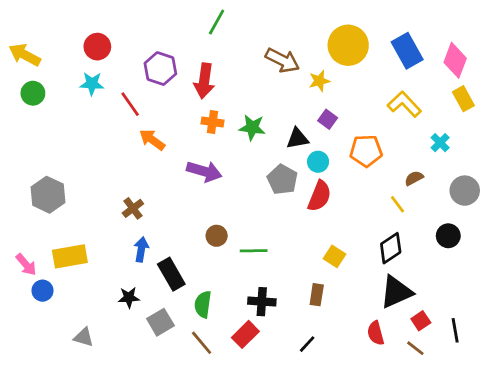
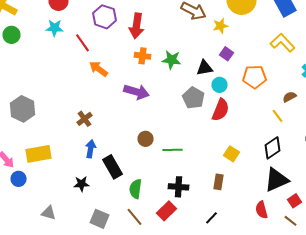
gray square: (160, 322) -> (100, 219), moved, turned -36

